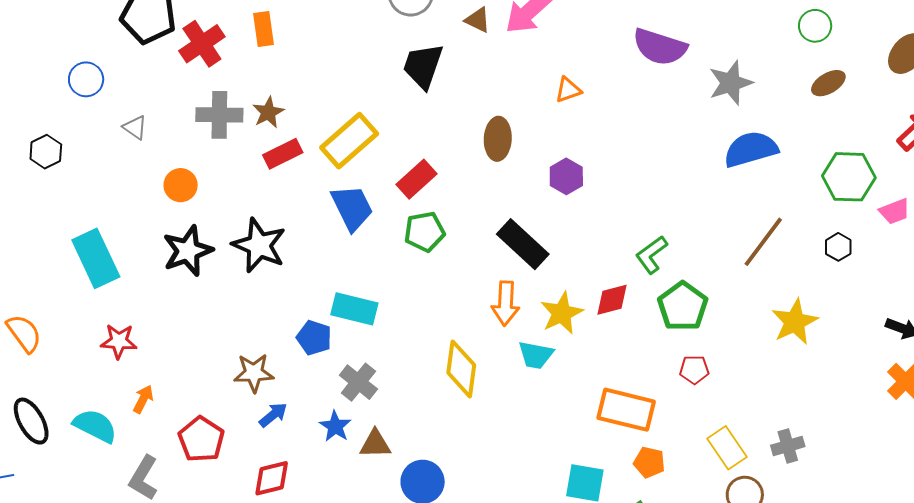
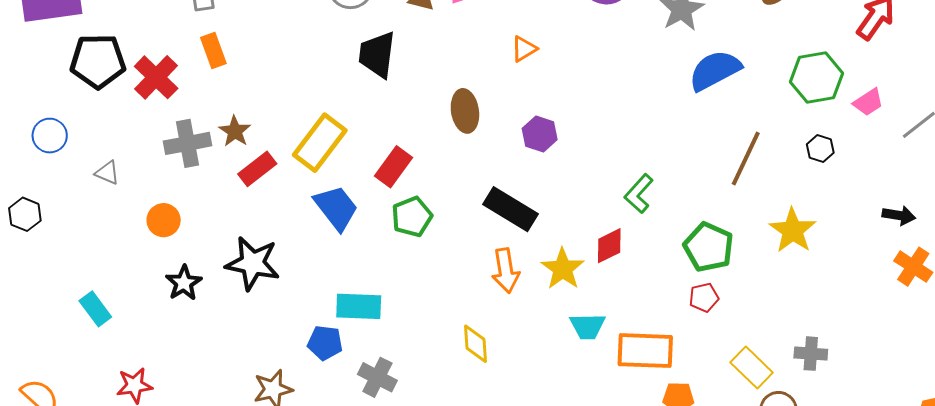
black star: (188, 251) -> (184, 283), size x0.7
cyan rectangle: (96, 258) -> (95, 309), size x0.6
green pentagon: (683, 306) -> (709, 247), moved
cyan trapezoid: (536, 355) -> (588, 326), moved
yellow diamond: (461, 369) -> (475, 344), size x0.7
gray cross: (788, 446) -> (811, 354), turned 32

